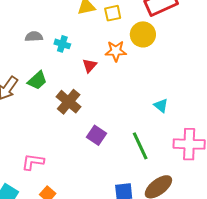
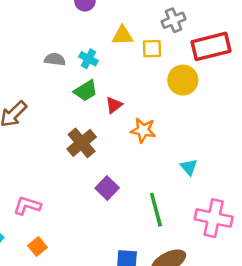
cyan cross: (62, 44) -> (88, 59), moved
orange star: (116, 51) -> (143, 130), moved
green trapezoid: (37, 80) -> (86, 91), moved

